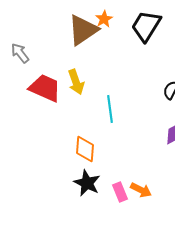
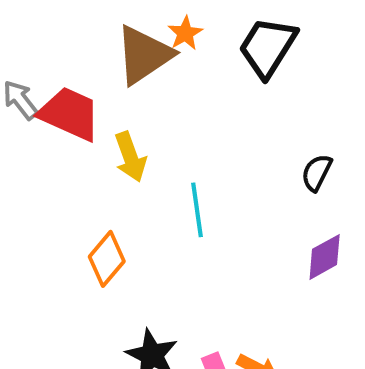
red trapezoid: (45, 88) -> (69, 114), moved
orange diamond: (85, 149) -> (107, 259), moved, turned 36

